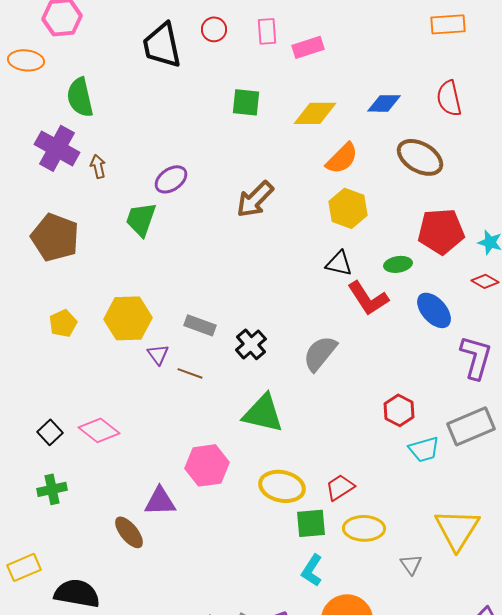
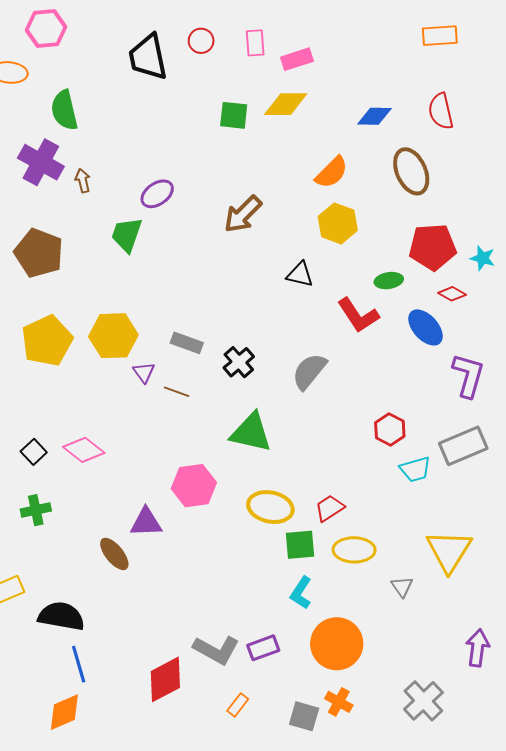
yellow diamond: (315, 113) -> (286, 104), moved
brown ellipse: (420, 157) -> (411, 171), turned 36
black triangle: (339, 263) -> (300, 274), moved
red diamond: (485, 281) -> (452, 294), moved
yellow pentagon: (63, 323) -> (47, 341), size x1.8

